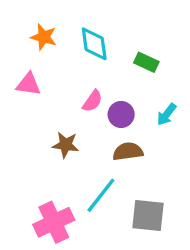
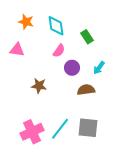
green rectangle: (146, 62) -> (87, 37), turned 32
pink semicircle: (92, 101) -> (59, 51), moved
brown semicircle: (128, 152) -> (86, 90), moved
cyan line: (101, 195) -> (60, 129), moved

